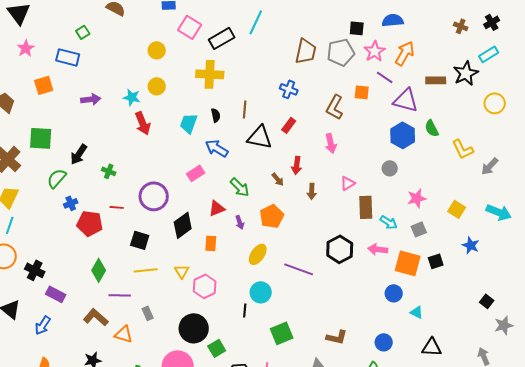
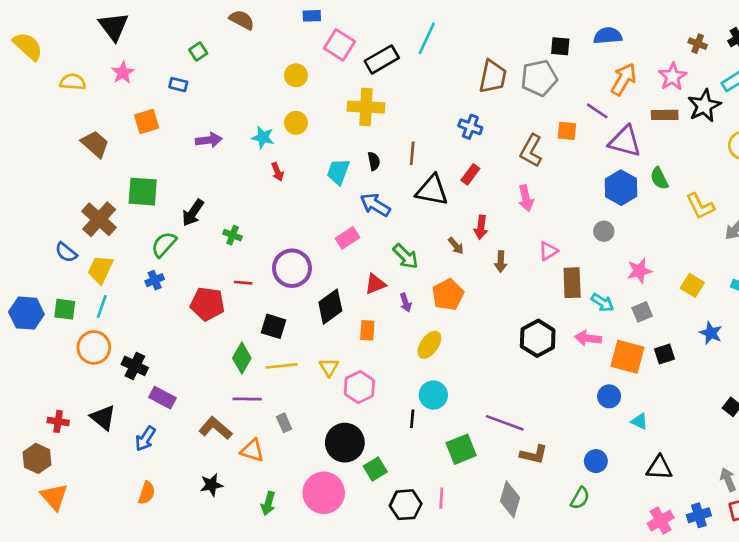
pink star: (375, 51) -> (672, 77), moved
blue rectangle: (68, 57) -> (178, 85), size x0.6
red arrow: (143, 123) -> (277, 172), size x0.6
blue cross: (71, 203) -> (155, 280), moved
purple line: (299, 269) -> (505, 423), moved
green diamond: (99, 270) -> (242, 358), moved

